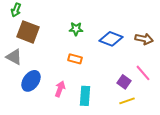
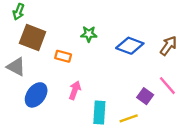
brown arrow: (144, 39) -> (168, 46), turned -66
orange rectangle: (75, 59) -> (63, 56), moved
pink arrow: (60, 89) -> (75, 90), moved
yellow line: (127, 101) -> (129, 118), moved

